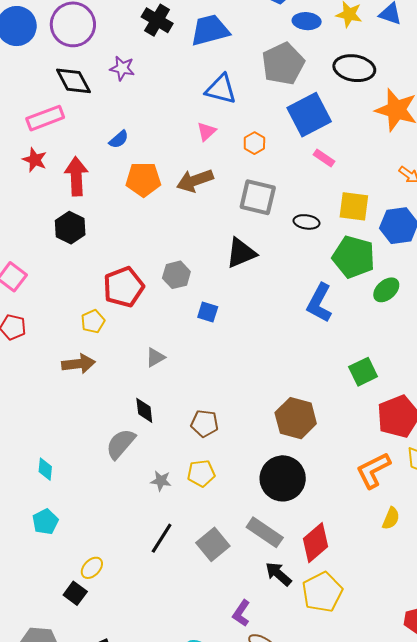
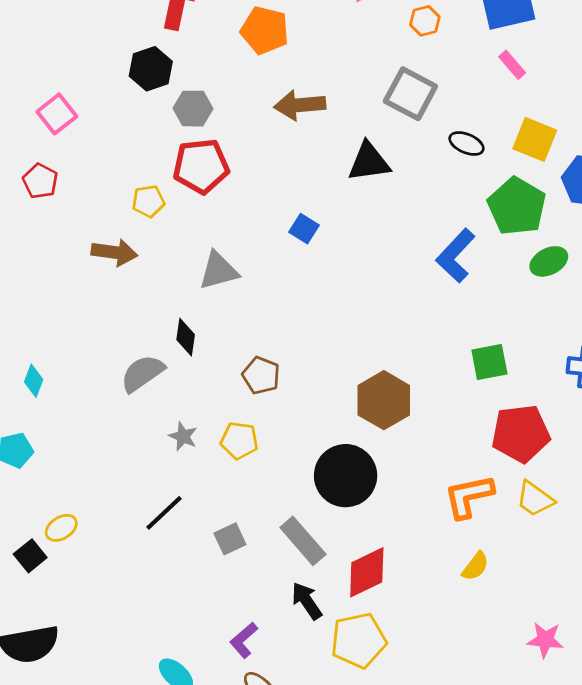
brown arrow: (195, 181) -> (300, 105), moved
gray hexagon: (176, 275) -> (193, 109), moved
gray triangle: (155, 357) -> (219, 271), size x1.5
gray square: (213, 544) -> (230, 539), size x0.7

